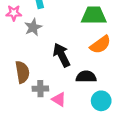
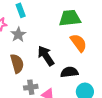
orange semicircle: (100, 45) -> (79, 43), turned -84
brown semicircle: (22, 72) -> (17, 64), moved

